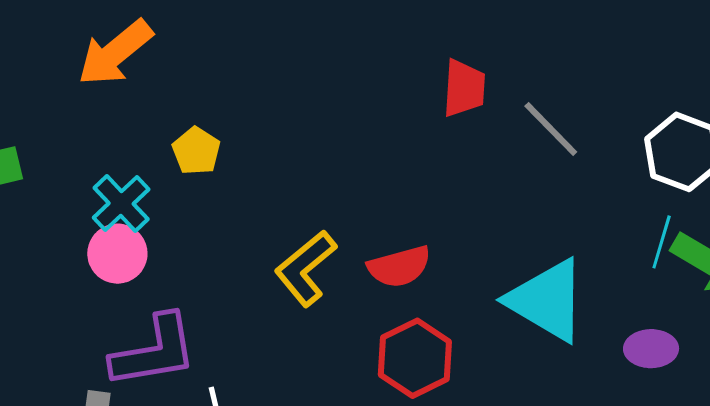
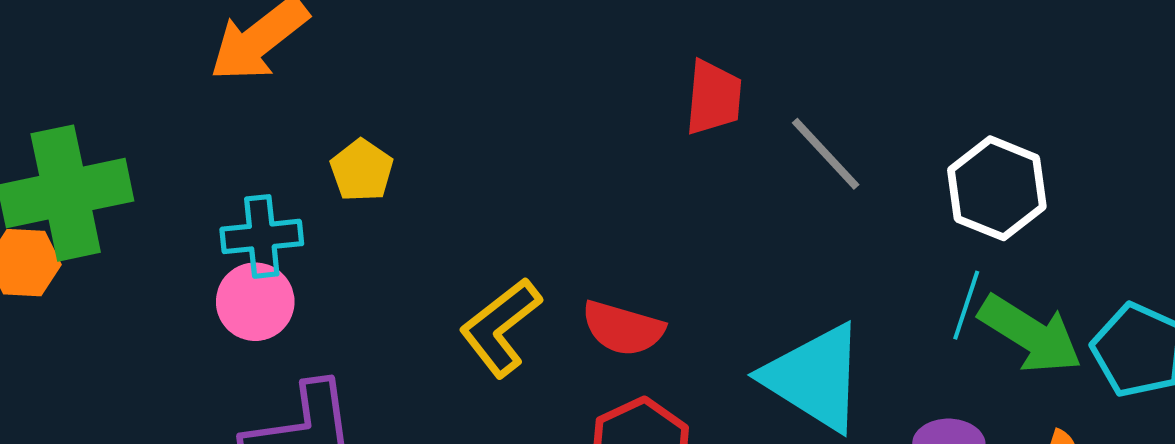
cyan cross: (121, 203) -> (262, 236), turned 36
red semicircle: (399, 267) -> (623, 328), turned 30

